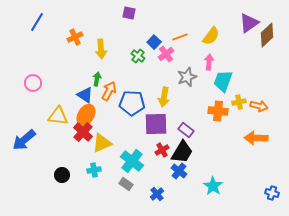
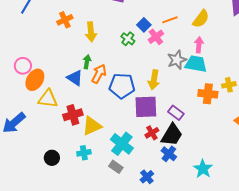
cyan trapezoid: (223, 81) -> (196, 64), moved, turned 80
orange ellipse: (86, 115) -> (35, 80), moved
red cross: (83, 132) -> (73, 115), turned 30

